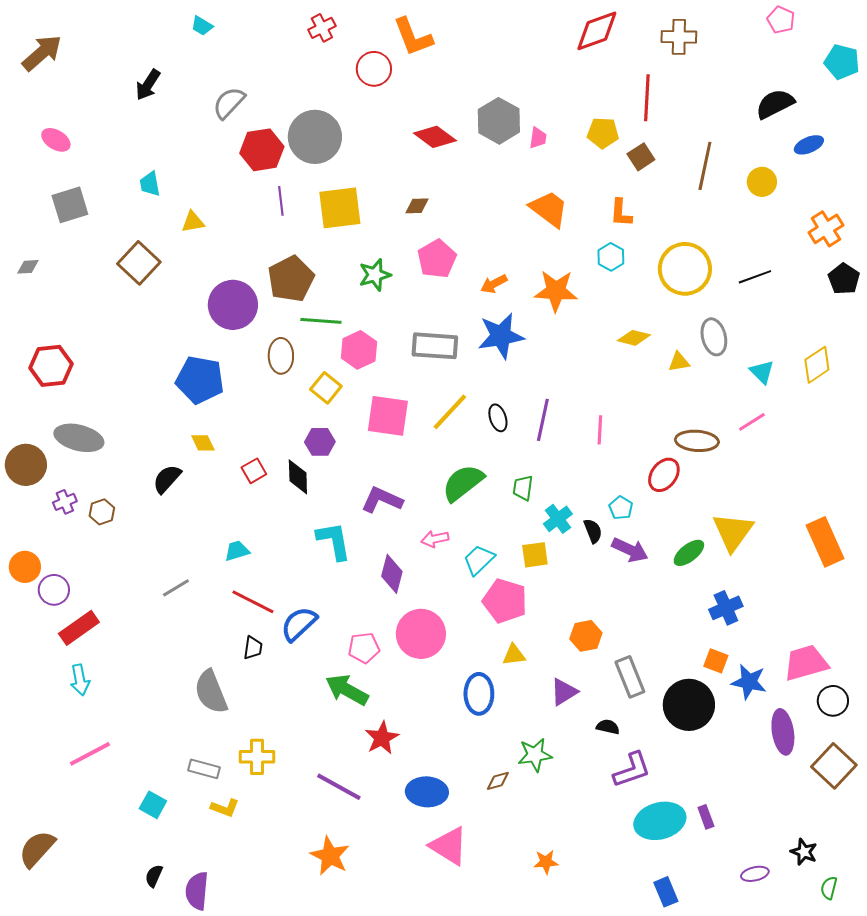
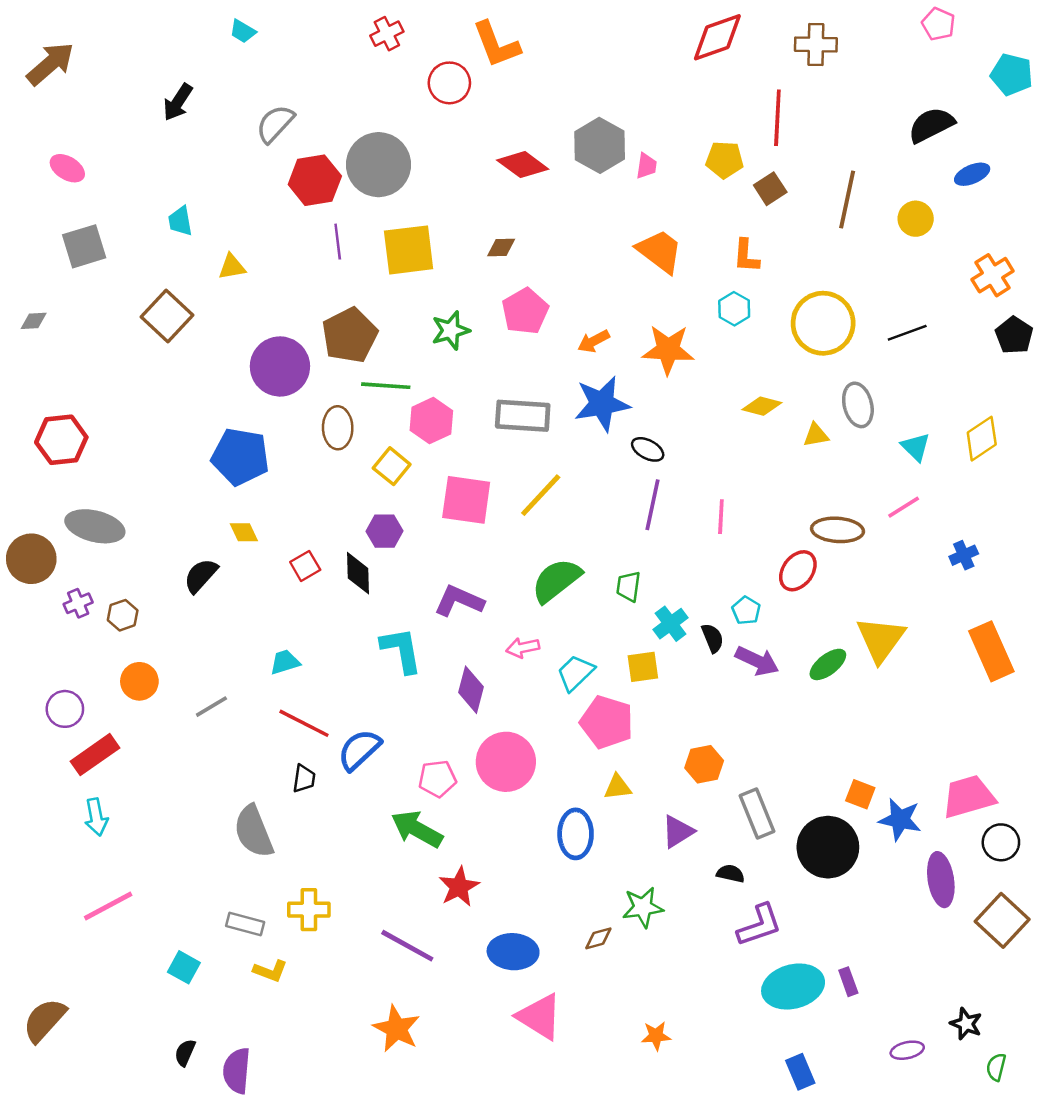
black ellipse: (498, 418) -> (648, 449), moved, turned -44
orange circle: (25, 567) -> (139, 681), moved
blue cross: (726, 608) -> (964, 555), moved, size x0.7

